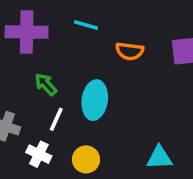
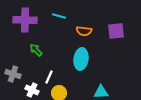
cyan ellipse: (95, 100) -> (81, 59), moved
white line: (56, 119) -> (49, 77), moved

